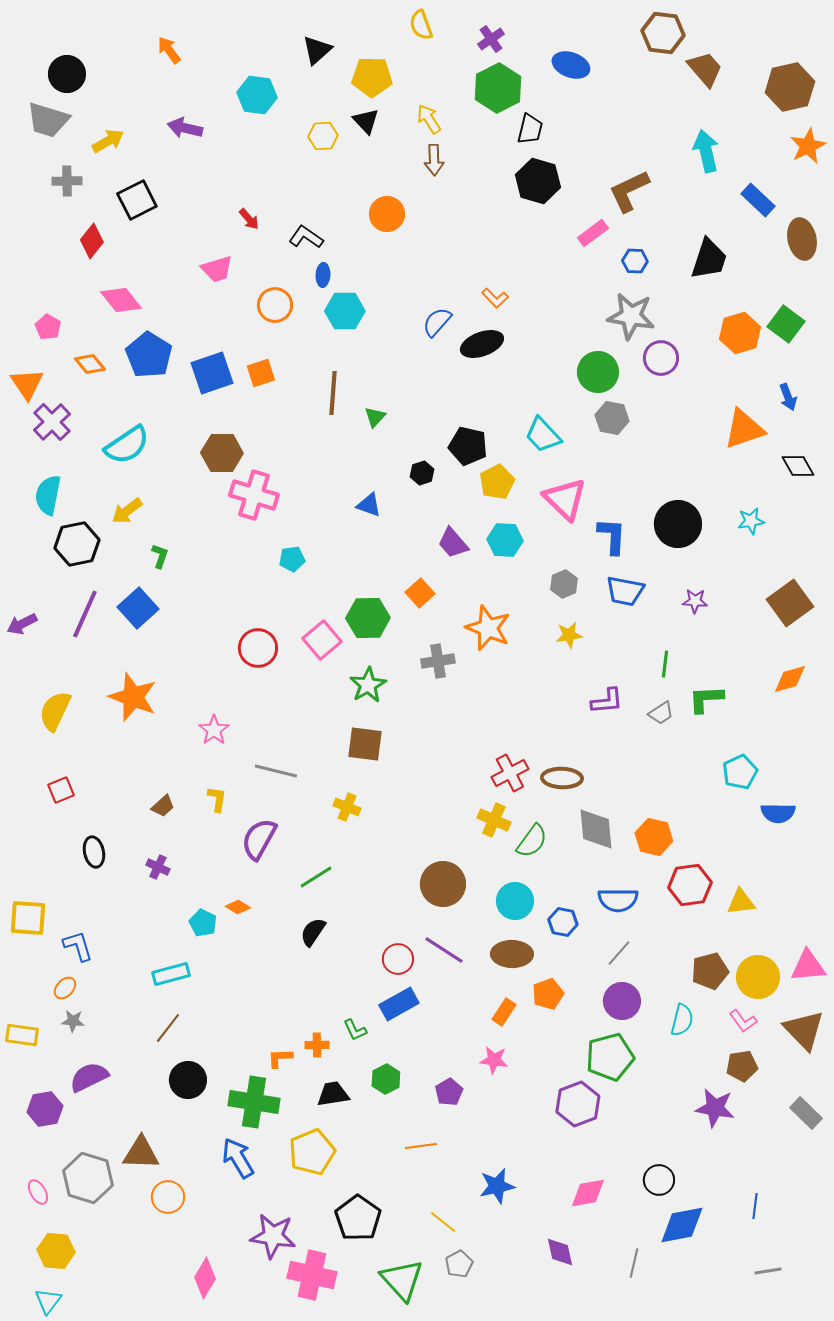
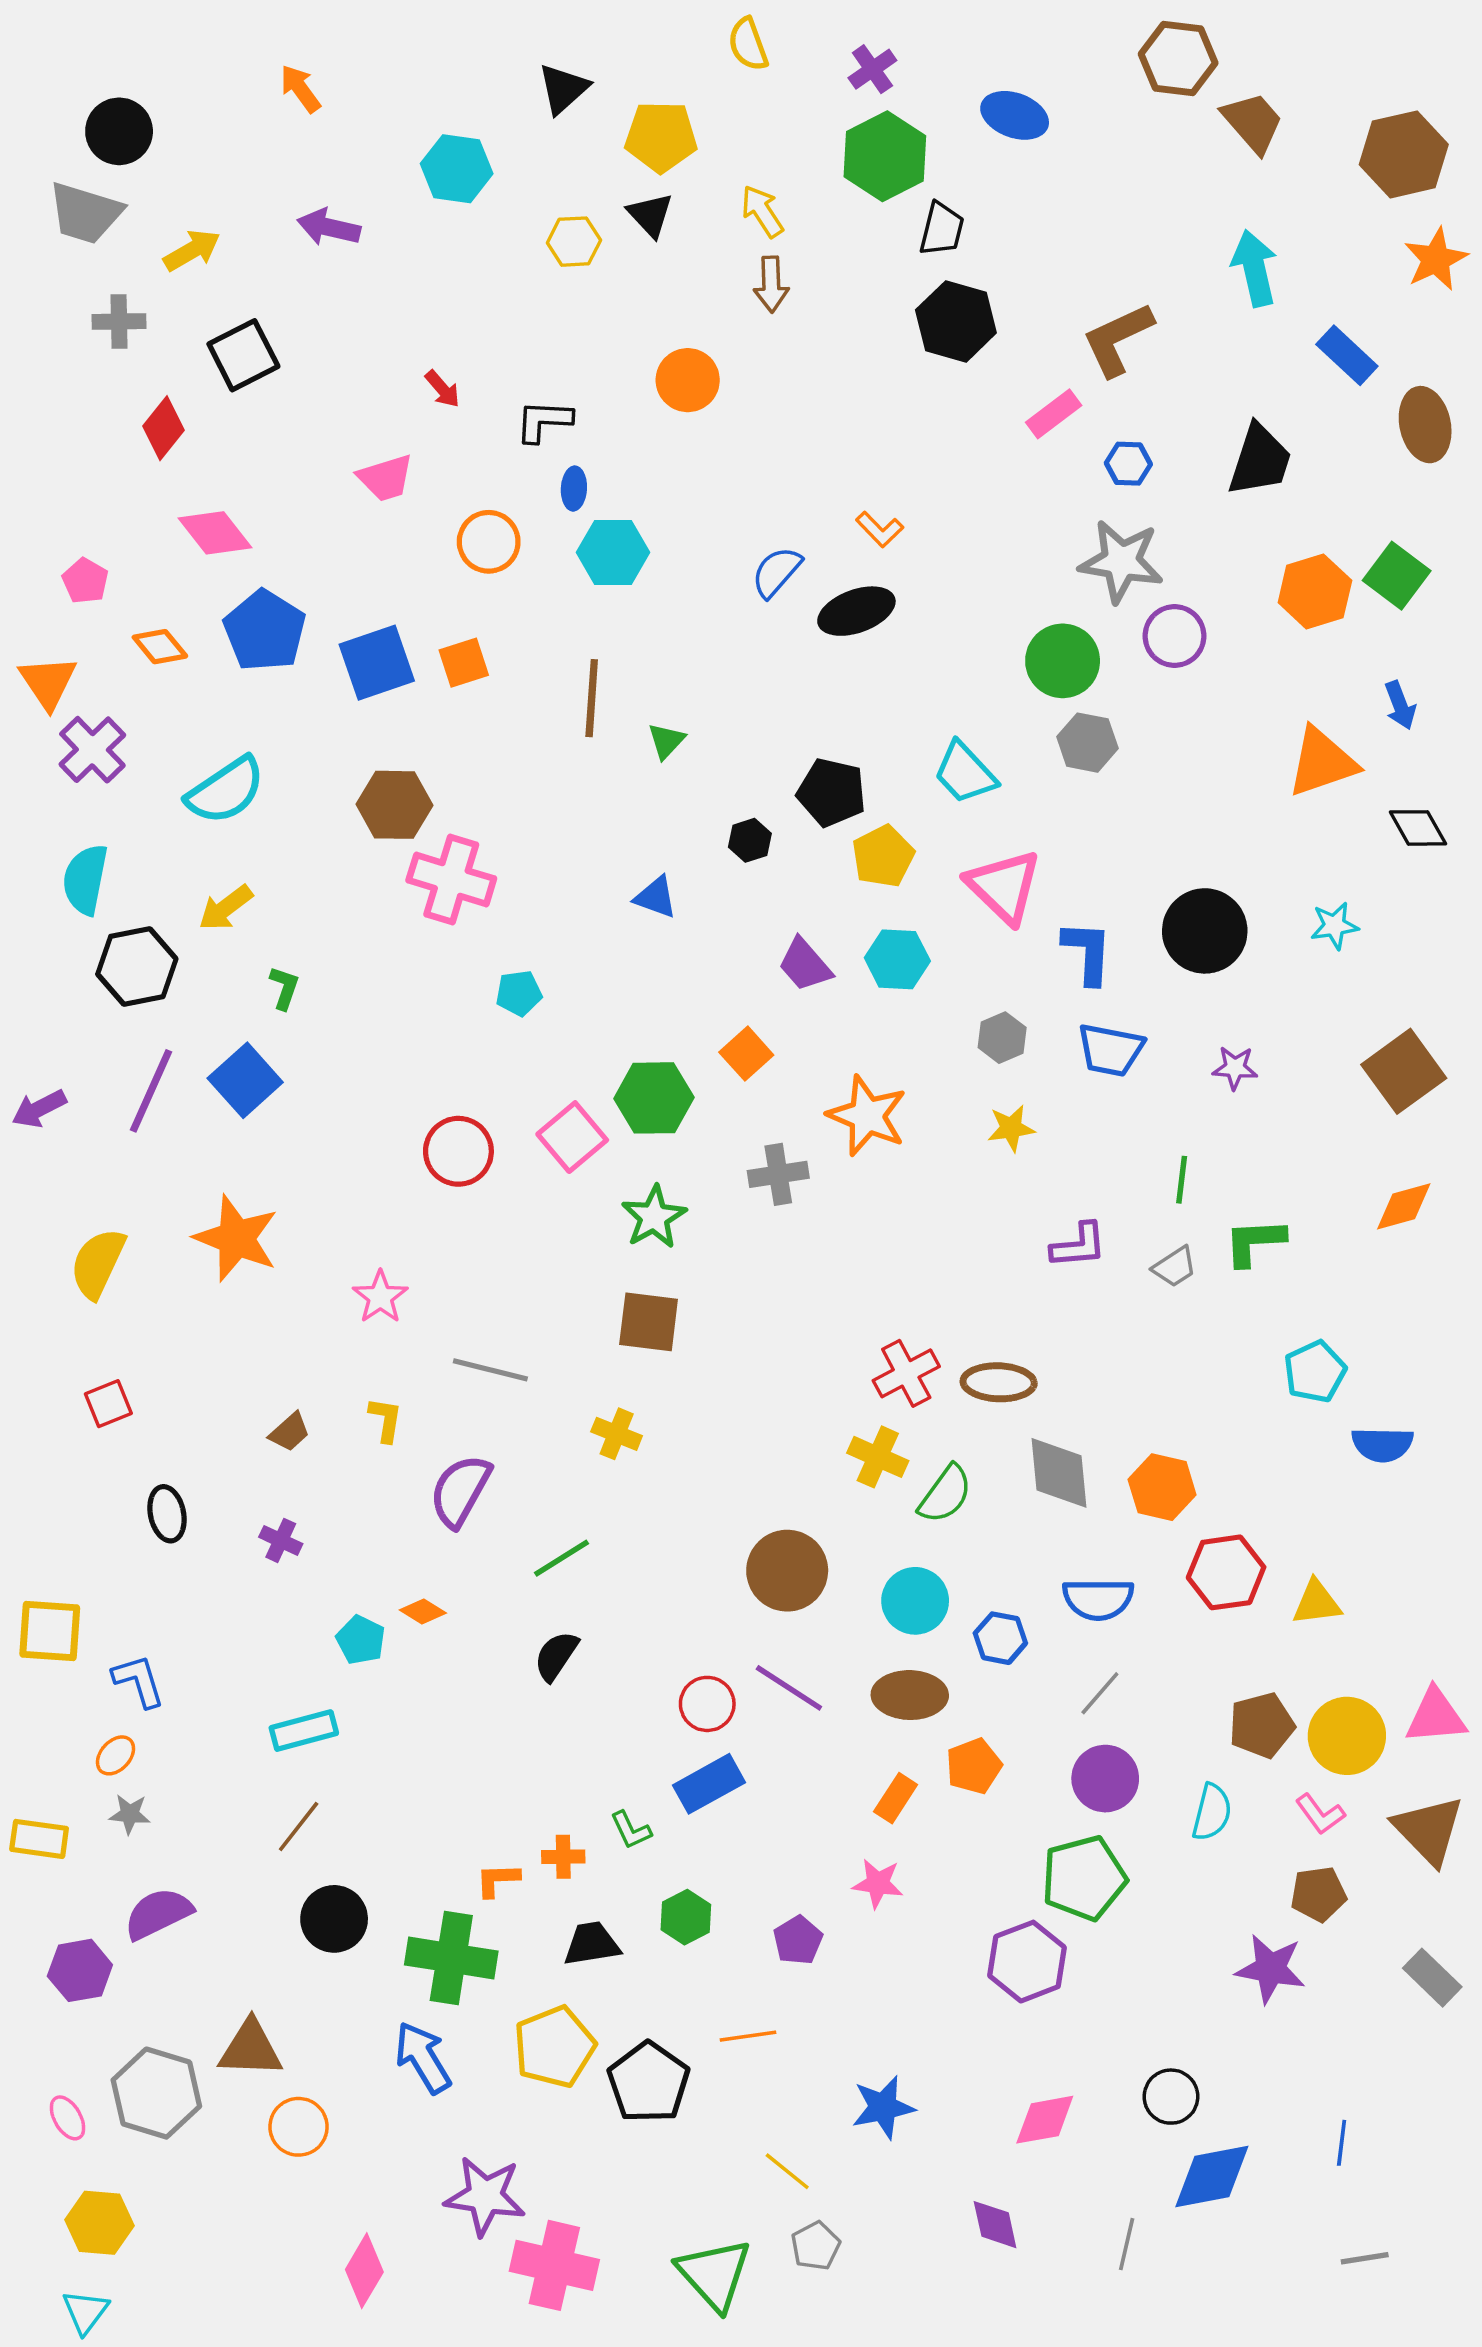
black L-shape: (306, 237) -> (544, 421), turned -32
black pentagon: (358, 1218) -> (649, 2082), moved

